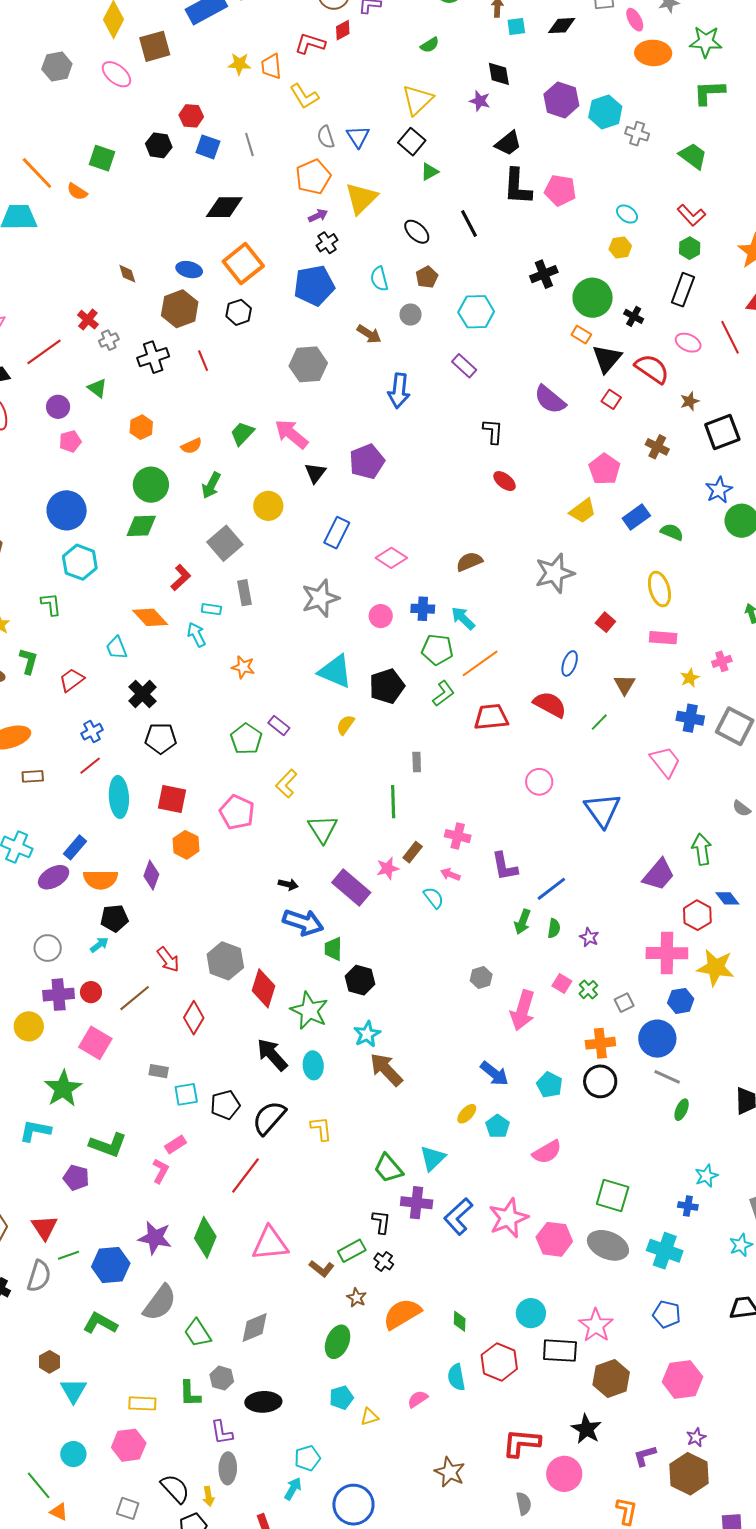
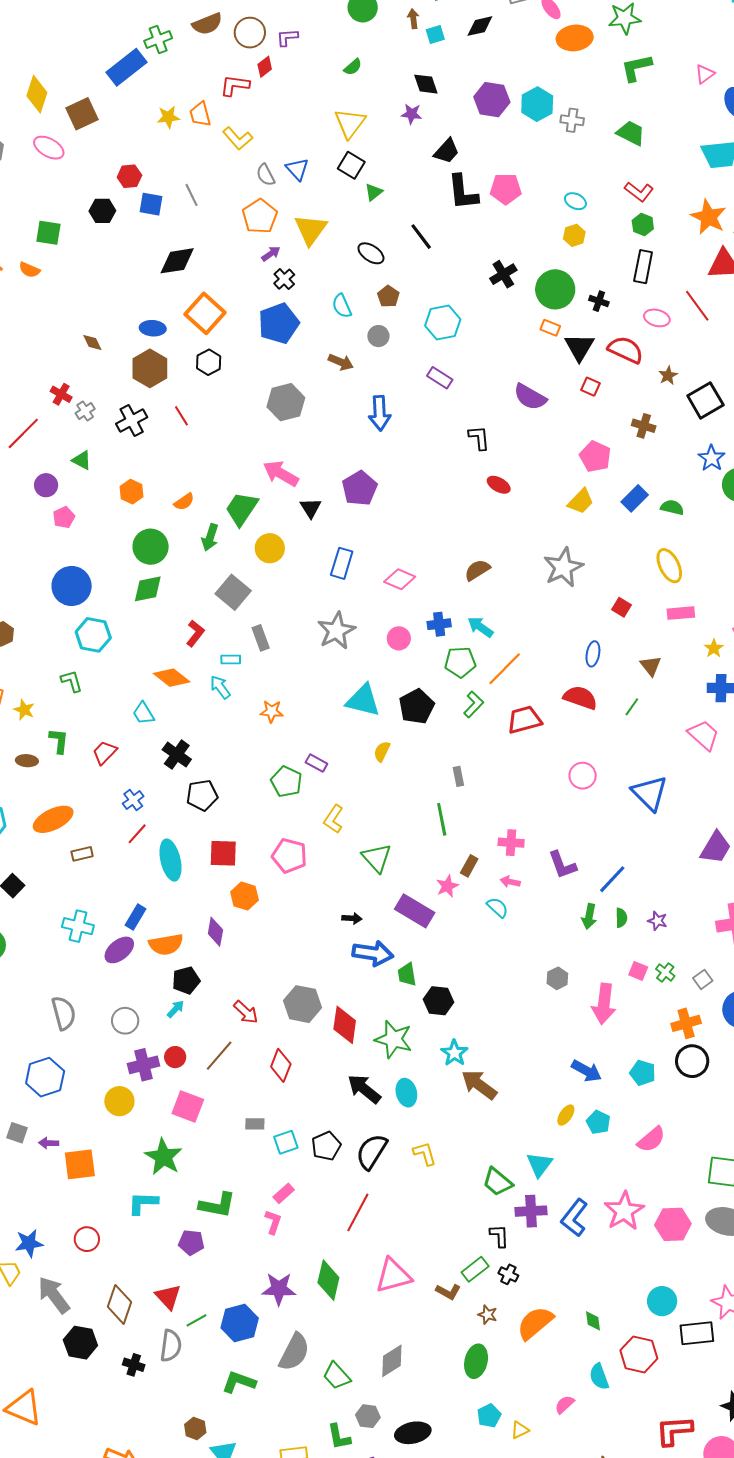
green trapezoid: (242, 433) -> (242, 509), moved, size x1.4

